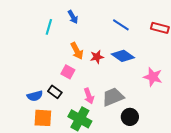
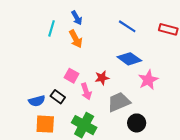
orange arrow: (77, 51) -> (76, 39), moved
red star: (97, 57) -> (102, 78), moved
pink star: (153, 77) -> (148, 80), moved, turned 30
pink arrow: (89, 96) -> (86, 91), moved

